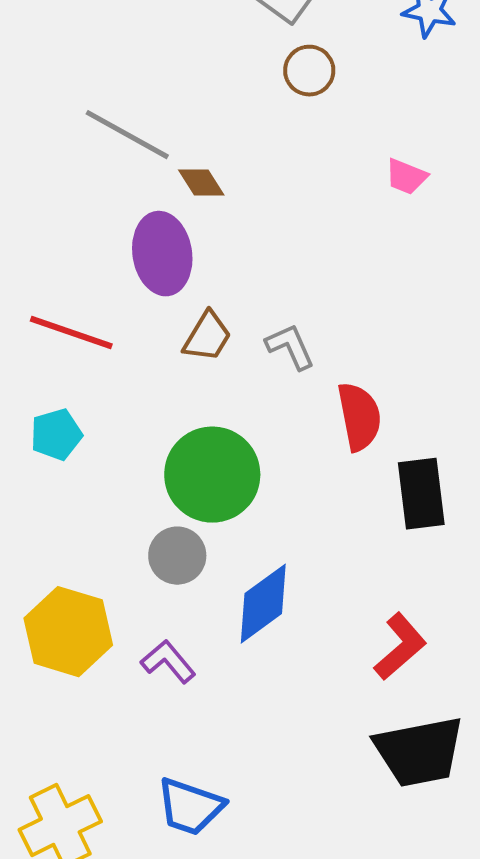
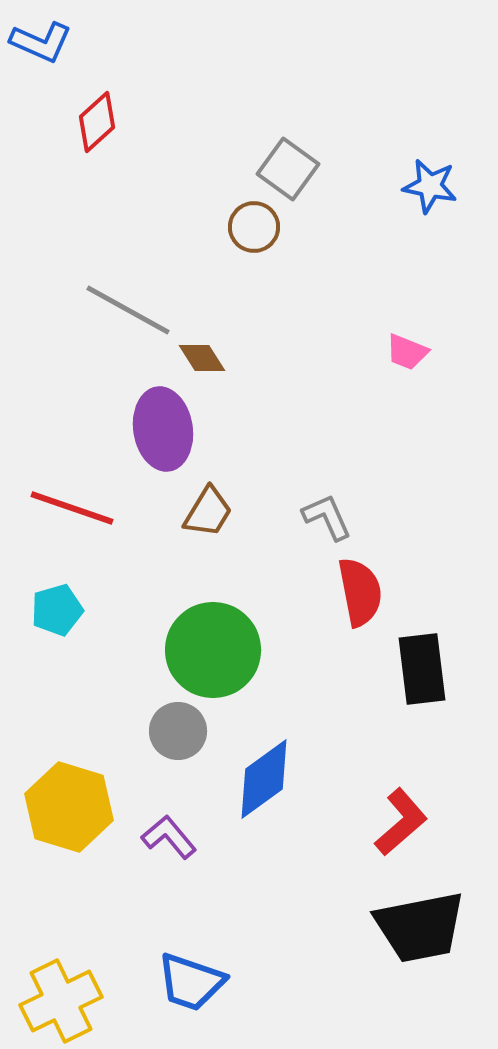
brown circle: (309, 71) -> (254, 227), moved
gray L-shape: (290, 347) -> (327, 517), moved

